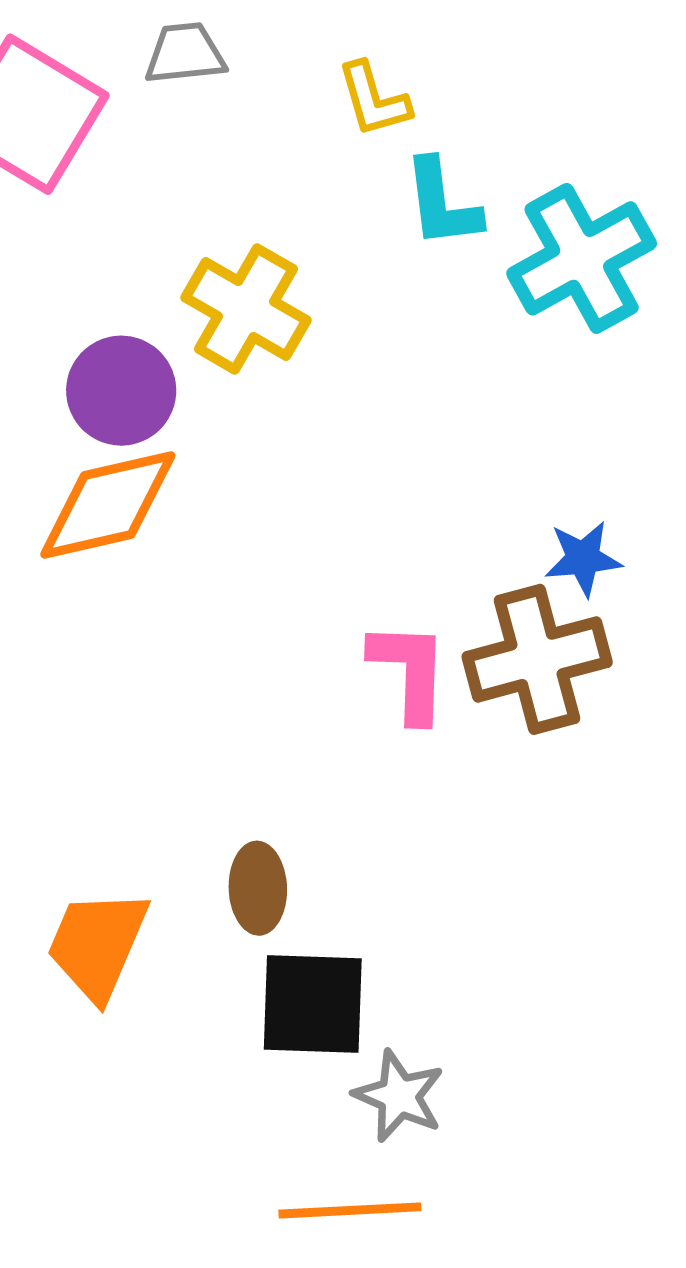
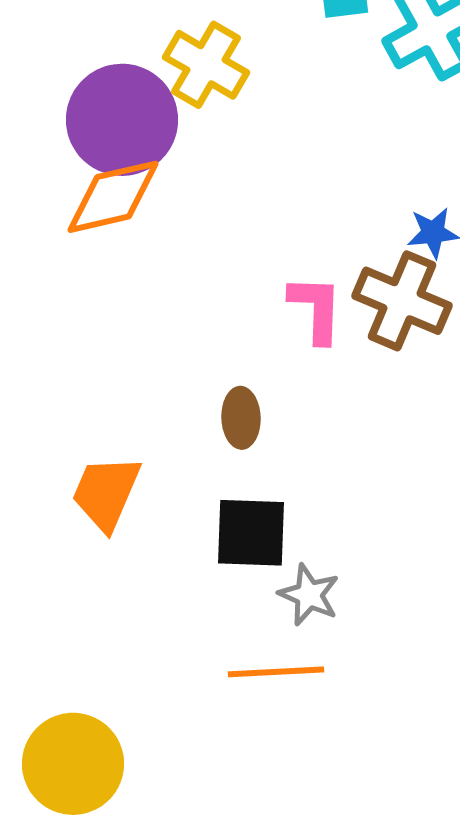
purple circle: (121, 391) -> (122, 120), size x1.5
brown cross: (537, 659) -> (402, 301), turned 38
brown ellipse: (258, 888) -> (241, 418), moved

